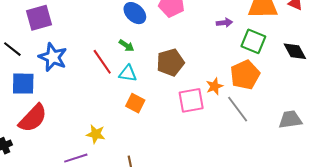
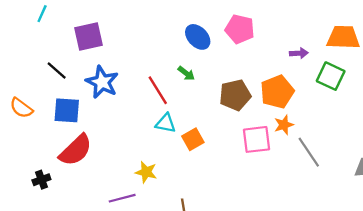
cyan triangle: (128, 73) -> (166, 123), moved
orange pentagon: (245, 75) -> (277, 92), moved
orange square: (135, 103) -> (193, 139), turned 30

